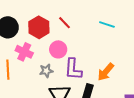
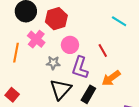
red line: (65, 23) -> (103, 51), moved
cyan line: (107, 25) -> (119, 21), moved

